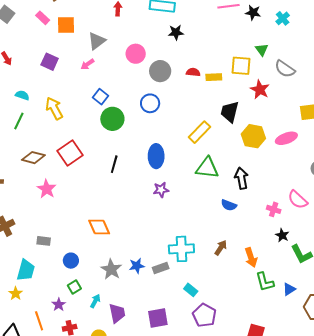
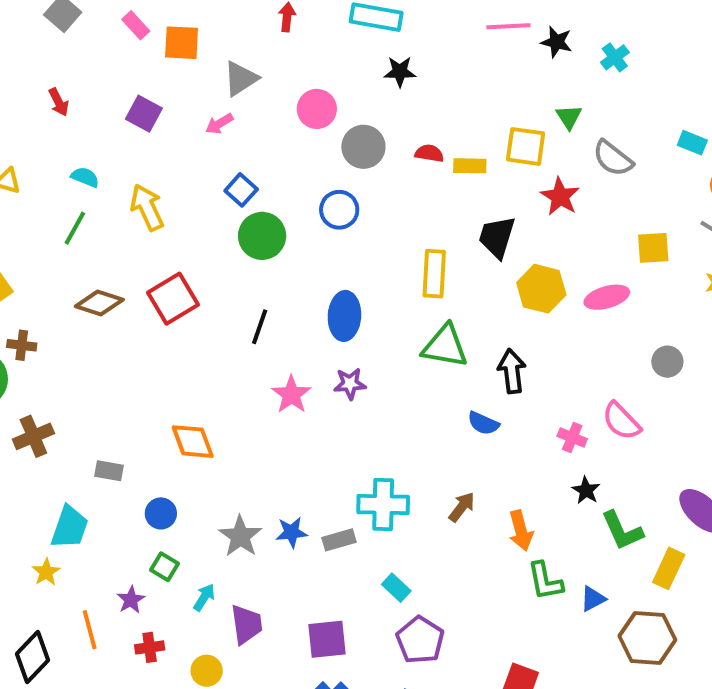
yellow rectangle: (200, 132) -> (434, 274), turned -45
pink star: (47, 189) -> (291, 395), moved
orange diamond: (99, 227) -> (193, 442), moved
green square: (74, 287) -> (165, 567), turned -32

